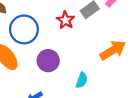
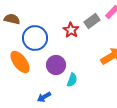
cyan semicircle: (82, 80) -> (72, 80), moved

